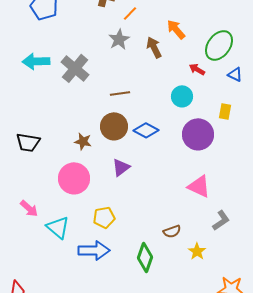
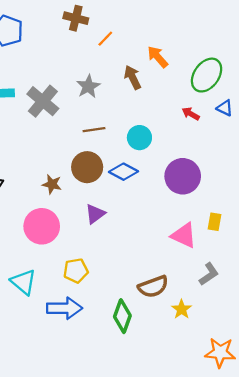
gray star: (119, 39) -> (88, 86), moved
red arrow: (197, 69) -> (191, 114), moved
cyan circle: (182, 96) -> (139, 138), moved
yellow rectangle: (225, 111) -> (214, 222), moved
brown semicircle: (172, 231) -> (153, 287), size x1.5

